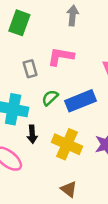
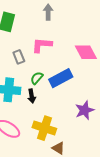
black arrow: (32, 134) -> (32, 96), moved
yellow cross: (67, 144) -> (44, 128), moved

